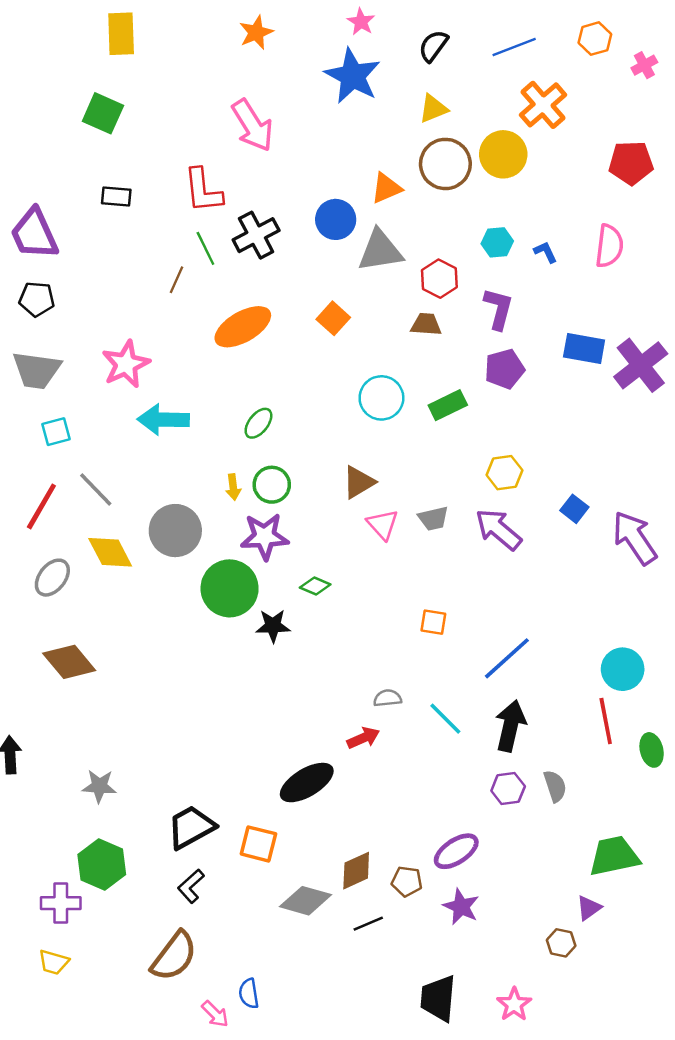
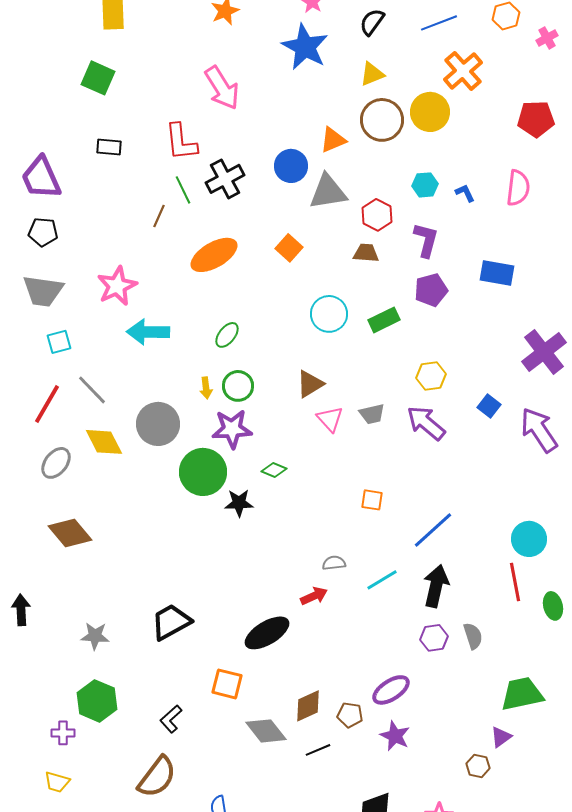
purple cross: (641, 365) -> (544, 352), moved
cyan line: (445, 719) -> (382, 580), turned -76
black trapezoid: (191, 827) -> (171, 622), moved
gray diamond: (306, 901) -> (266, 731), turned 36
purple cross: (61, 903) -> (63, 733), size x0.7

